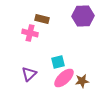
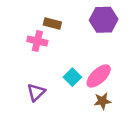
cyan square: (58, 62) -> (72, 77), turned -32
pink ellipse: (64, 78) -> (99, 76), moved

